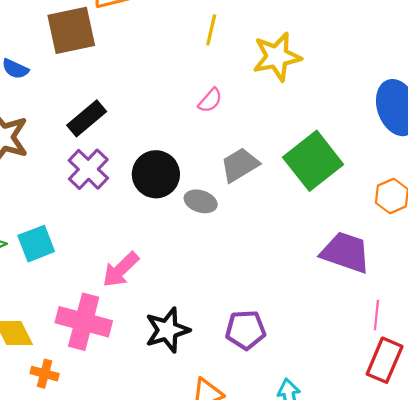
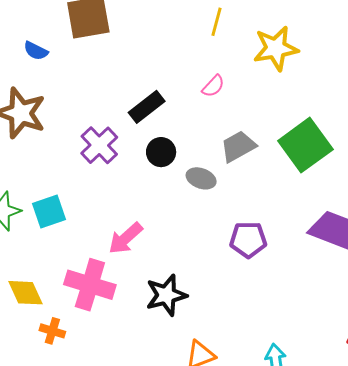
black rectangle: (87, 118) -> (147, 107), moved
black circle: (156, 174) -> (161, 152), size x0.7
purple pentagon: (246, 330) -> (248, 240), moved

